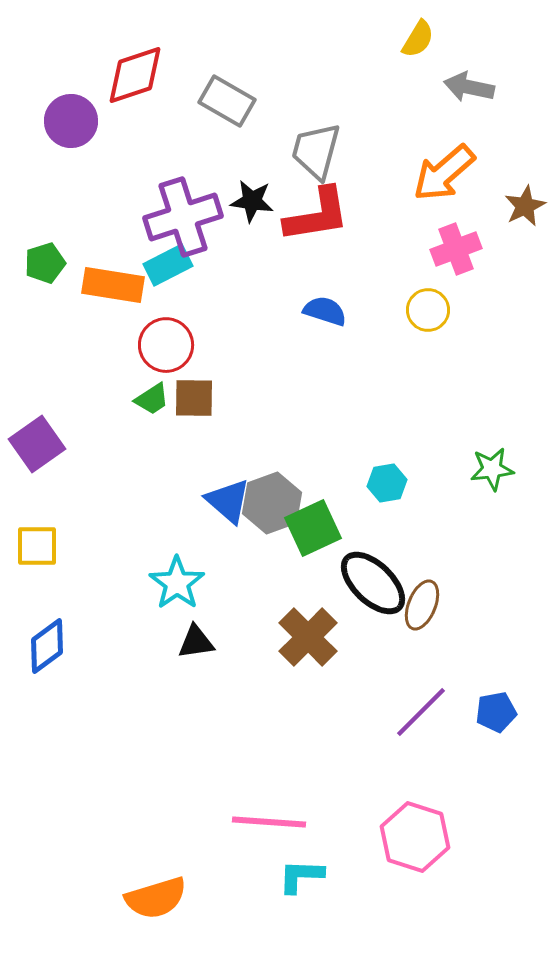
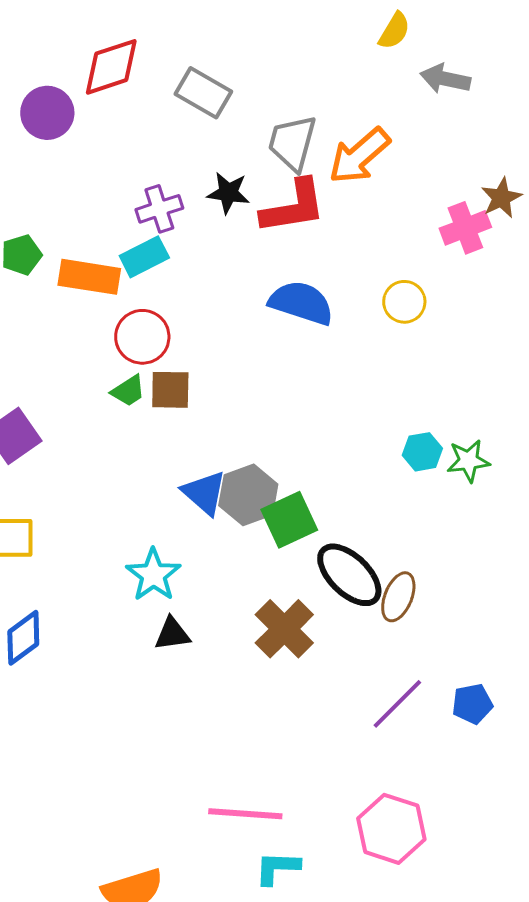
orange arrow: (444, 173) -> (359, 156), moved
purple cross: (183, 217) -> (159, 209), size x0.6
pink cross: (456, 249) -> (465, 228), moved
blue semicircle: (325, 311) -> (301, 303), size x1.5
cyan hexagon: (387, 483) -> (422, 452), moved

